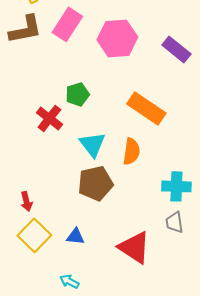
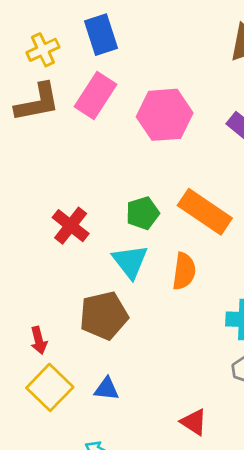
green pentagon: (77, 94) -> (143, 213), moved
brown pentagon: (95, 183) -> (104, 316), moved
red triangle: (134, 247) -> (194, 422), moved, size x0.6

